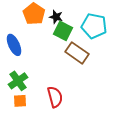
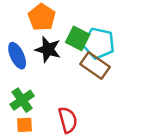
black star: (56, 17) -> (48, 49), moved, size x1.5
cyan pentagon: (94, 26) -> (99, 43), moved

